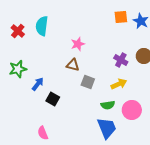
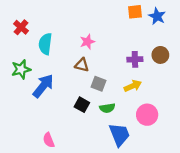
cyan semicircle: (42, 26) -> (45, 44), moved
purple cross: (121, 60) -> (135, 59), turned -32
blue arrow: (38, 84) -> (43, 86), size x1.6
black square: (53, 99) -> (82, 105), moved
green semicircle: (108, 105) -> (107, 108), moved

